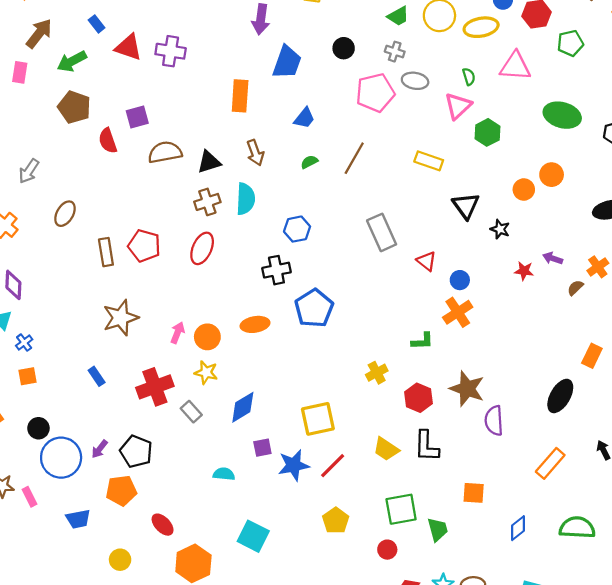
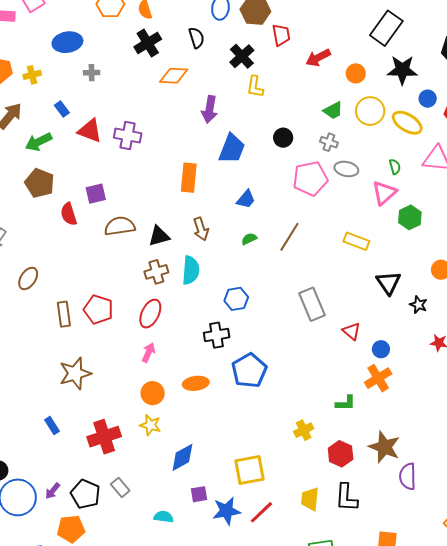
yellow ellipse: (481, 27) -> (407, 123), turned 40
pink arrow: (178, 333) -> (149, 353), moved
gray rectangle: (191, 412) -> (120, 487), moved
yellow trapezoid: (386, 449) -> (310, 499), turned 60

